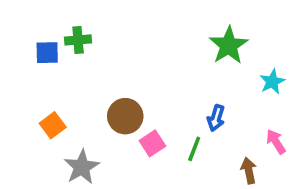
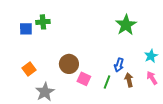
cyan star: (272, 82) -> (151, 56), moved
pink square: (152, 143) -> (84, 79), turned -32
brown arrow: (249, 171) -> (129, 80), moved

